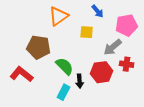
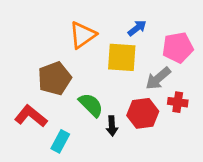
blue arrow: (98, 11) -> (137, 28), turned -88
yellow square: (87, 32) -> (122, 57), size x1.6
brown pentagon: (39, 47) -> (55, 78), turned -30
cyan rectangle: (64, 92) -> (60, 141), moved

